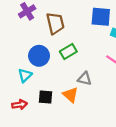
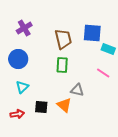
brown trapezoid: (55, 23) -> (63, 39), moved
green rectangle: (68, 51) -> (62, 65), turned -56
blue circle: (39, 56) -> (18, 59), moved

